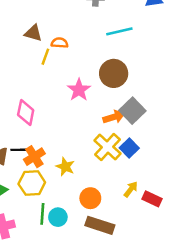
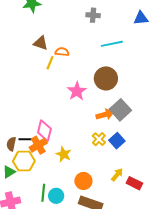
pink diamond: (26, 113) -> (44, 131), moved
yellow cross: (107, 147) -> (99, 139), size x0.6
yellow hexagon: (32, 183) -> (24, 161), moved

